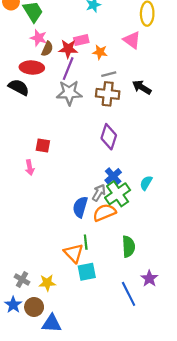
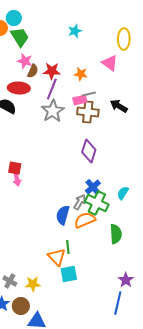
pink rectangle: (81, 40) -> (80, 100), moved
gray star: (69, 93) -> (53, 111), turned -30
red square: (43, 145) -> (15, 168), moved
green cross: (118, 194) -> (97, 203), turned -30
green semicircle: (129, 247) -> (116, 234), moved
blue line: (129, 294) -> (118, 303), moved, turned 40

